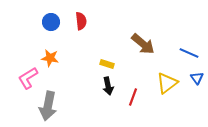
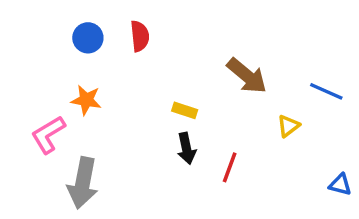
blue triangle: (197, 78) -> (340, 185), moved, turned -40
yellow triangle: (167, 83) -> (288, 126), moved, size x0.6

